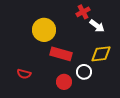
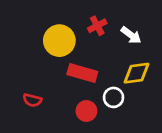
red cross: (83, 12) -> (97, 26), moved

